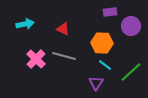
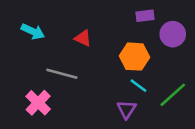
cyan arrow: (25, 24) -> (33, 32), turned 36
gray line: (64, 56) -> (62, 74), moved
pink cross: (36, 59) -> (38, 103), moved

